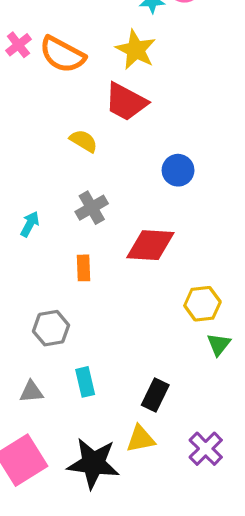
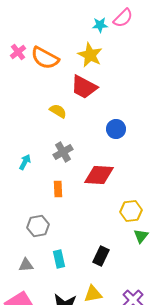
black rectangle: (155, 395) -> (101, 256), moved

